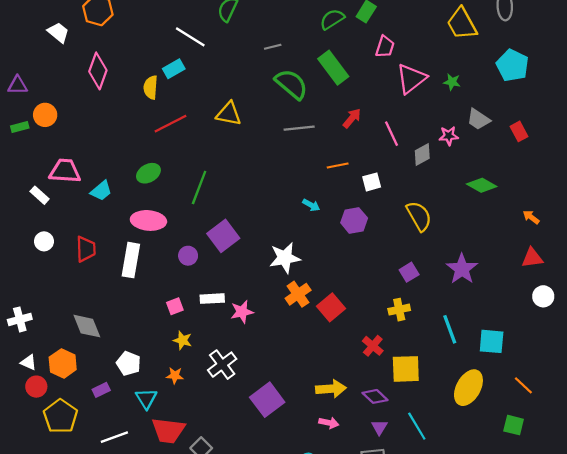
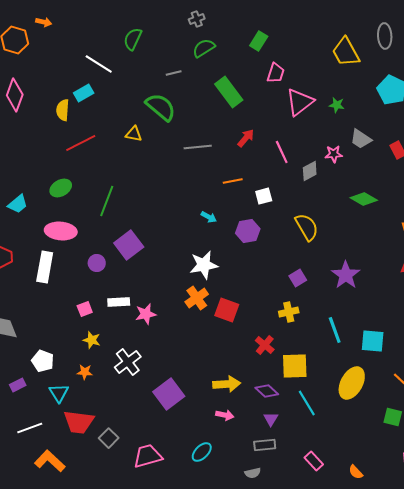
green semicircle: (332, 19) -> (204, 48), moved
green semicircle: (291, 84) -> (161, 107), moved
yellow triangle: (229, 114) -> (134, 134), size x0.7
white star: (285, 258) -> (204, 265), moved
red square: (331, 307) -> (227, 310), turned -30
cyan line: (417, 426) -> (307, 403), moved

